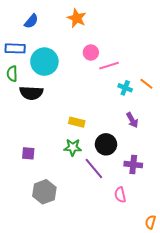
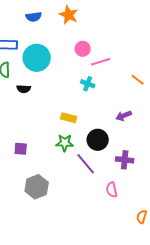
blue semicircle: (31, 21) -> (34, 17), moved, turned 42
cyan cross: (125, 88) -> (88, 84), moved
black semicircle: (31, 93) -> (24, 89), size x0.6
purple arrow: (132, 120) -> (124, 116), turned 98

